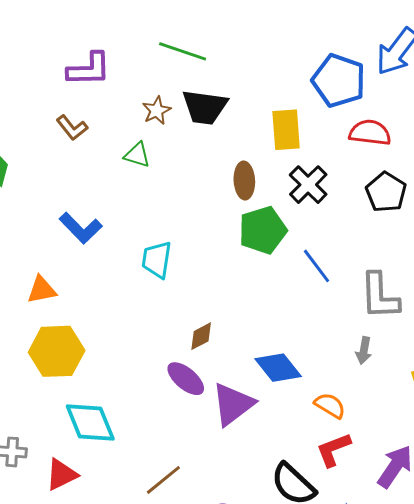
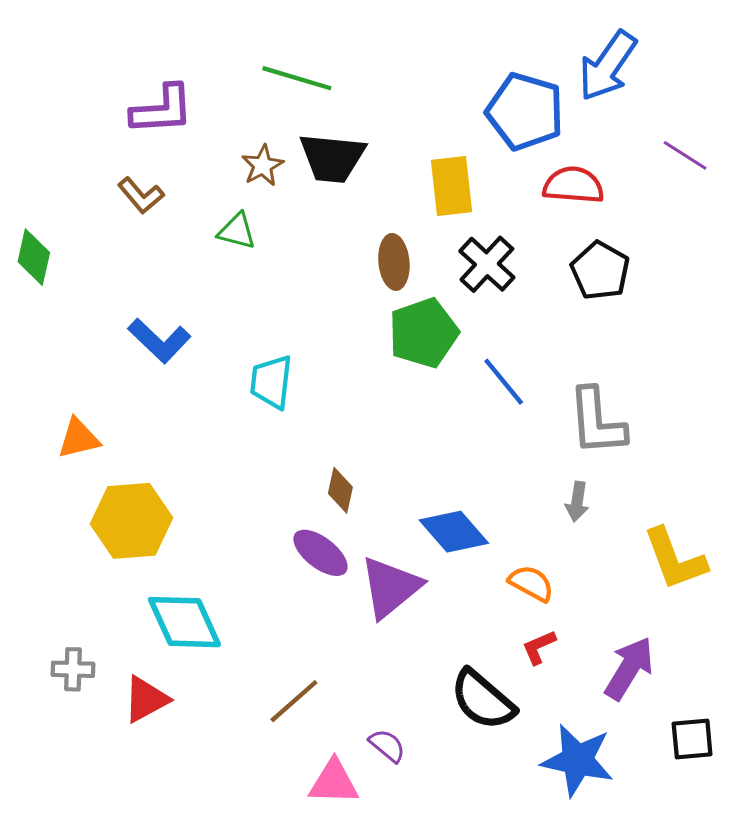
orange triangle: (42, 290) -> (79, 438), moved
brown diamond: (201, 336) -> (340, 490), turned -48
red L-shape: (333, 450) -> (539, 647), size x0.7

